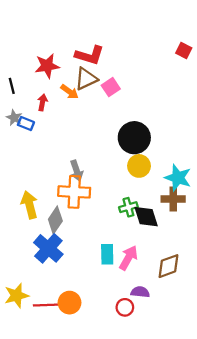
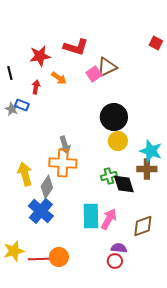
brown triangle: (86, 79) -> (107, 67), moved
gray star: (14, 118) -> (12, 109), moved
cyan rectangle: (107, 254) -> (91, 216), size x1.4
red circle: (125, 307) -> (115, 261), moved

